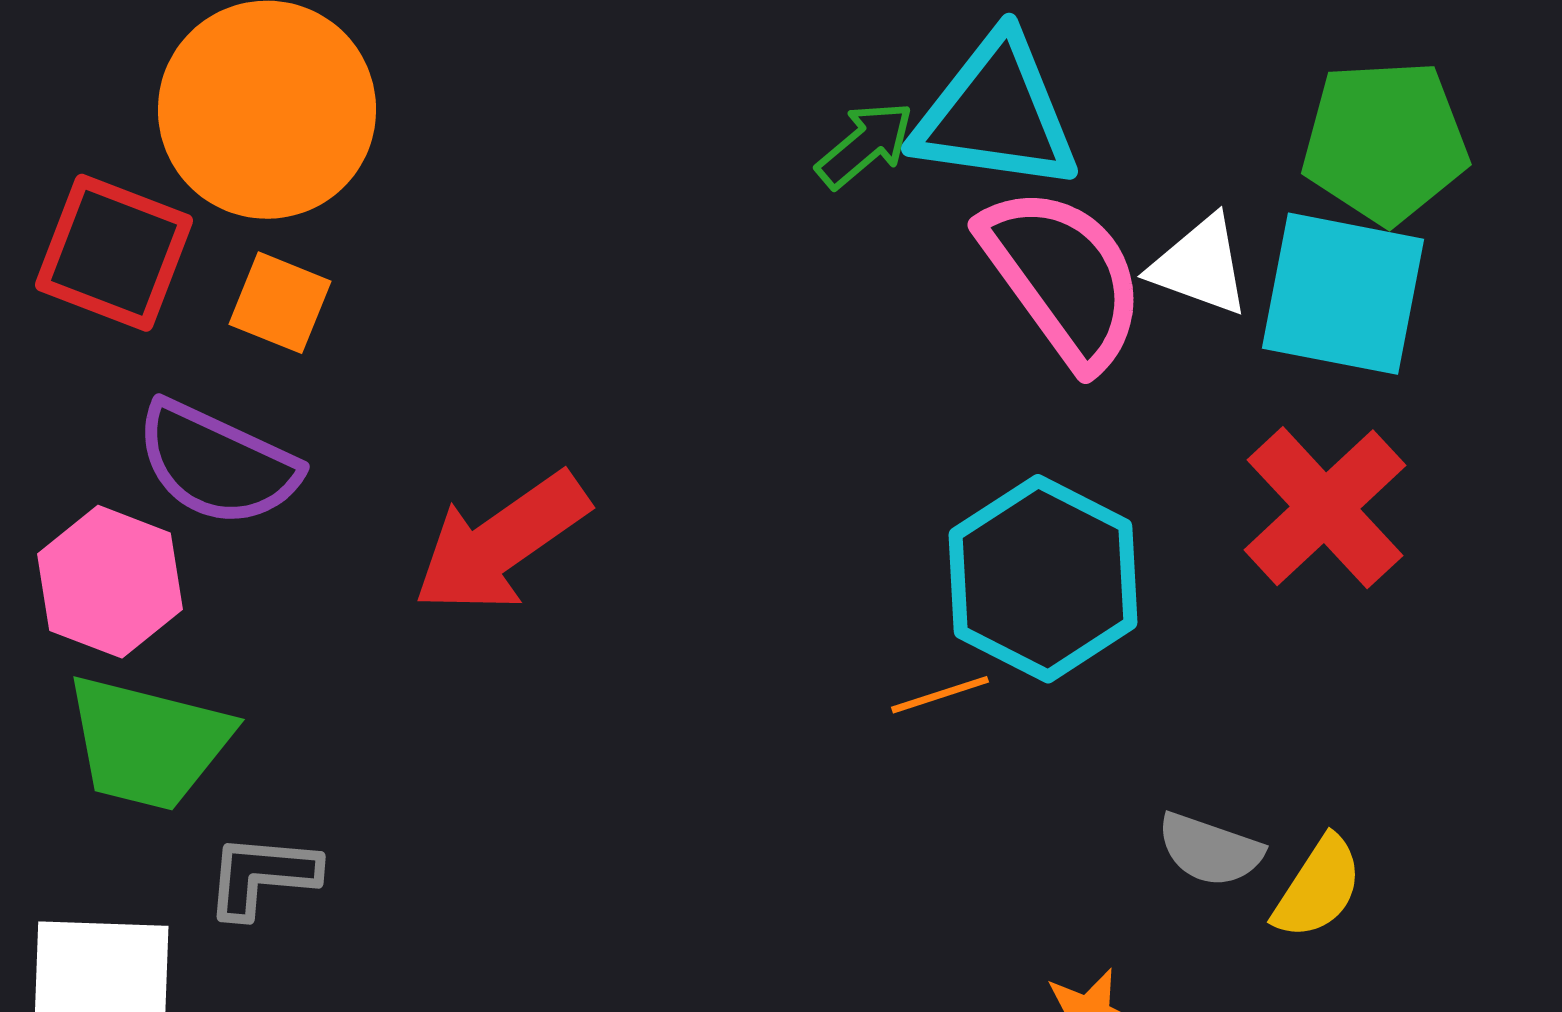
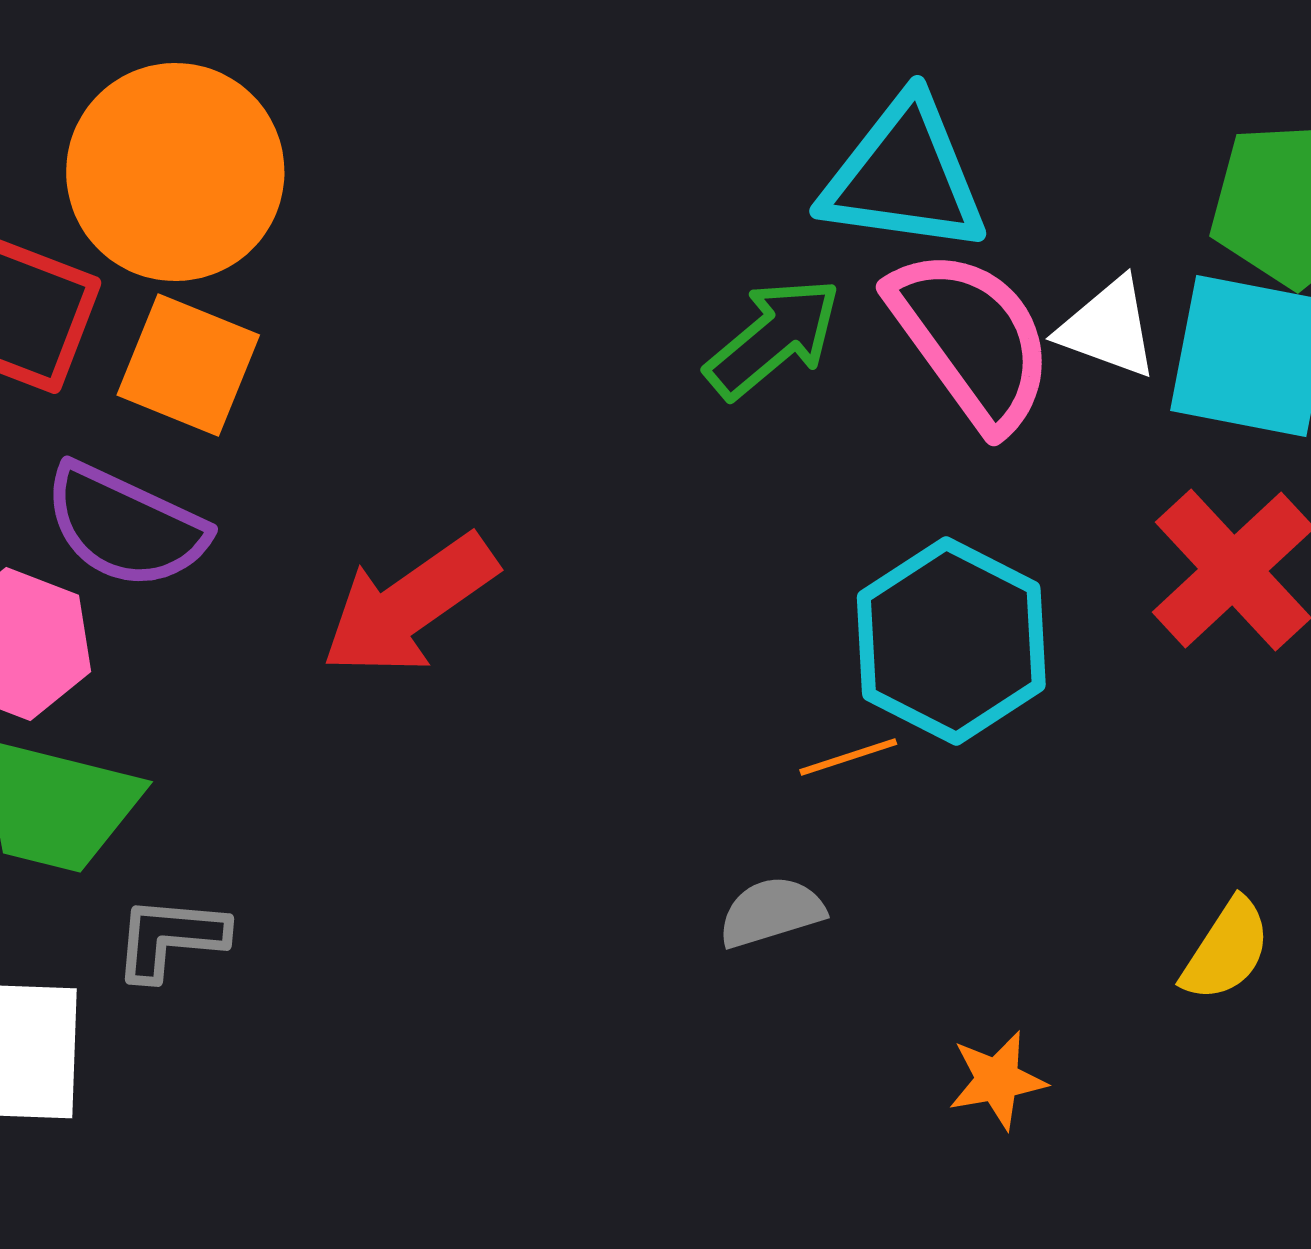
green arrow: (865, 145) -> (773, 338), moved, size x1.4
orange square: (280, 303) -> (188, 365), size x1.4
gray semicircle: (1210, 850) -> (771, 912), moved, turned 144

